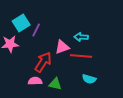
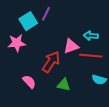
purple line: (36, 30) -> (46, 14), moved
pink semicircle: (35, 81) -> (29, 82), moved, turned 48

